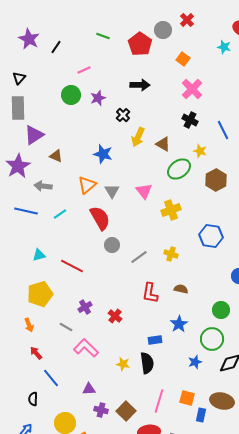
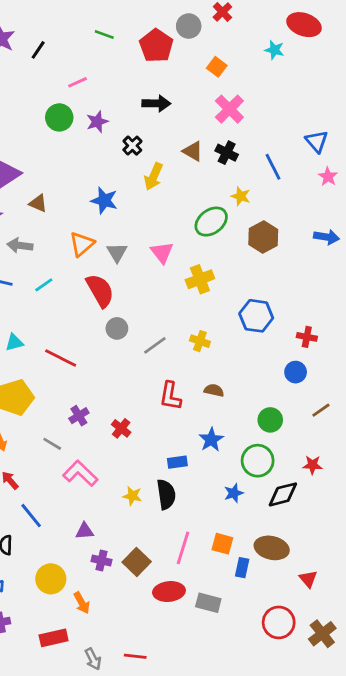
brown triangle: (163, 144) -> (193, 151), moved

